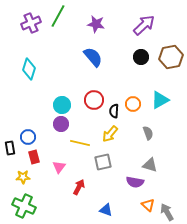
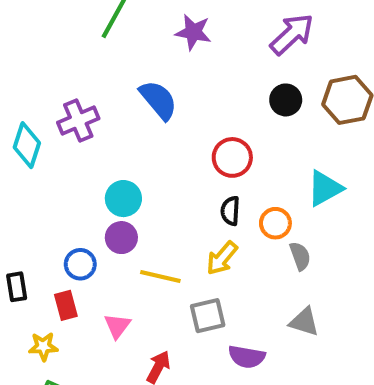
purple cross: (31, 23) -> (78, 120), moved
blue semicircle: (93, 57) -> (158, 100), moved
cyan diamond: (29, 69) -> (27, 145), moved
red circle: (94, 100) -> (232, 157), moved
orange circle: (133, 104) -> (275, 223), moved
blue circle: (28, 137) -> (80, 264), moved
purple semicircle: (135, 182) -> (247, 357), moved

